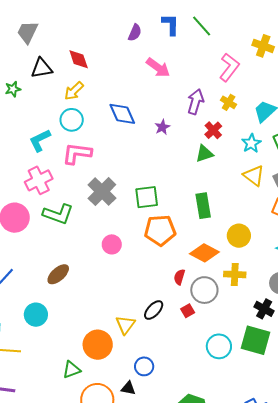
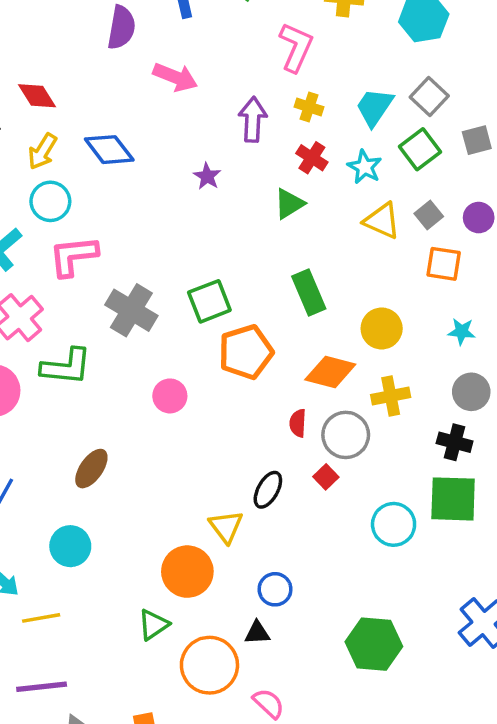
purple semicircle: (135, 33) -> (121, 27), size x1.4
blue diamond: (122, 114) -> (109, 150), moved
red cross: (213, 130) -> (312, 158), moved

